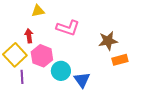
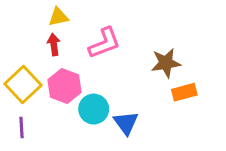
pink L-shape: (68, 28) -> (104, 43), turned -40
red arrow: (29, 36) -> (54, 45), moved
purple line: (22, 77) -> (22, 127), moved

